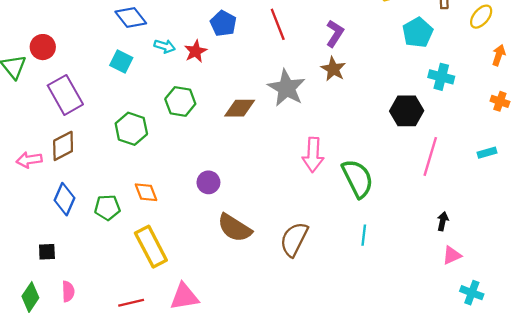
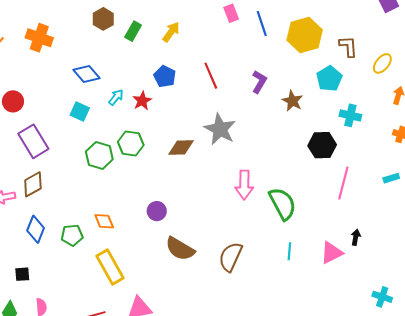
cyan arrow: (165, 46) -> (116, 97), turned -66
brown star: (333, 69) -> (292, 101), moved
green hexagon: (131, 129) -> (99, 155), moved
pink triangle: (452, 255) -> (332, 253), moved, size x1.4

